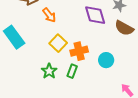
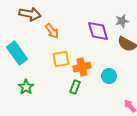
yellow square: (58, 43) -> (61, 59), turned 36
green star: (49, 71) -> (26, 87), moved

